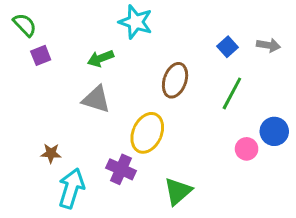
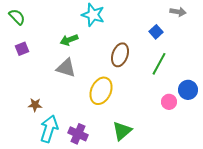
gray arrow: (268, 45) -> (178, 12), moved
purple square: (41, 55) -> (22, 49), moved
purple cross: (121, 169) -> (78, 134), moved

